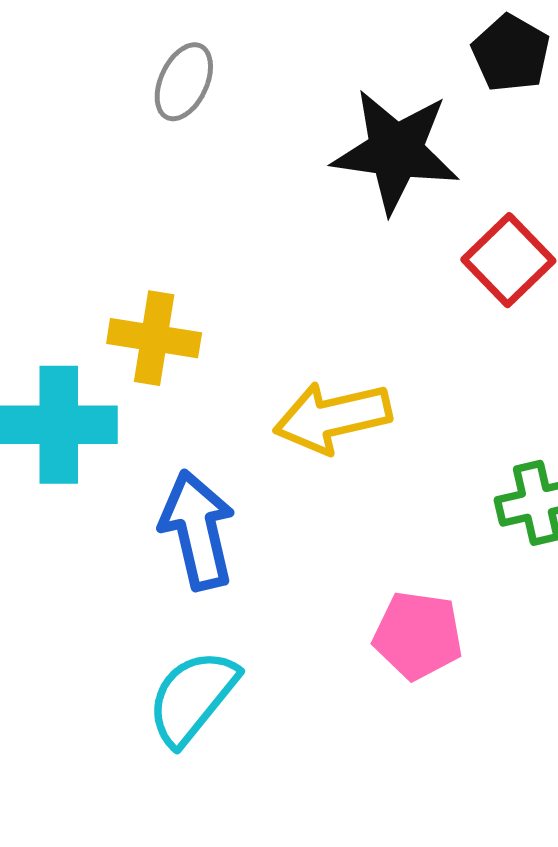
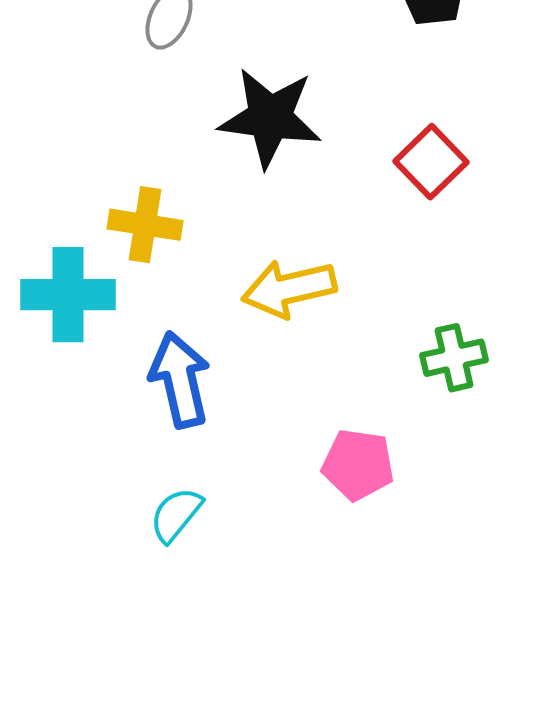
black star: (396, 151) -> (270, 118), moved
cyan semicircle: (192, 697) -> (176, 515), size x0.7

